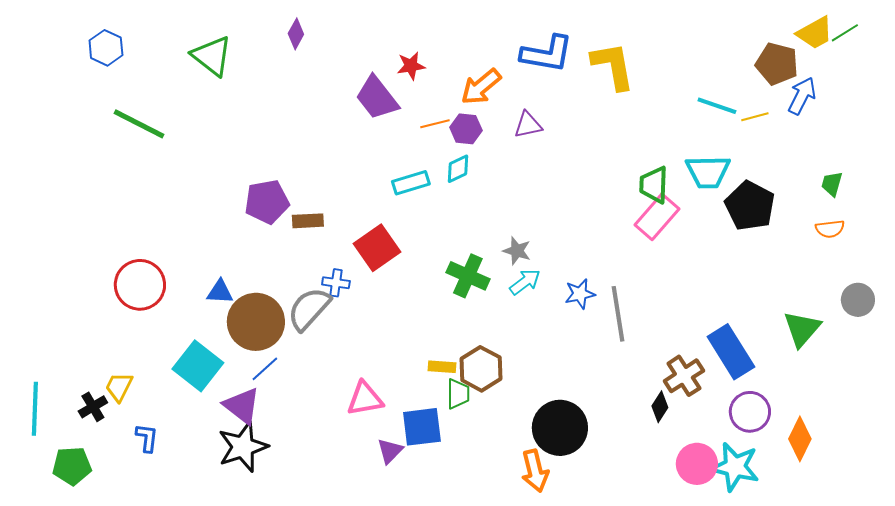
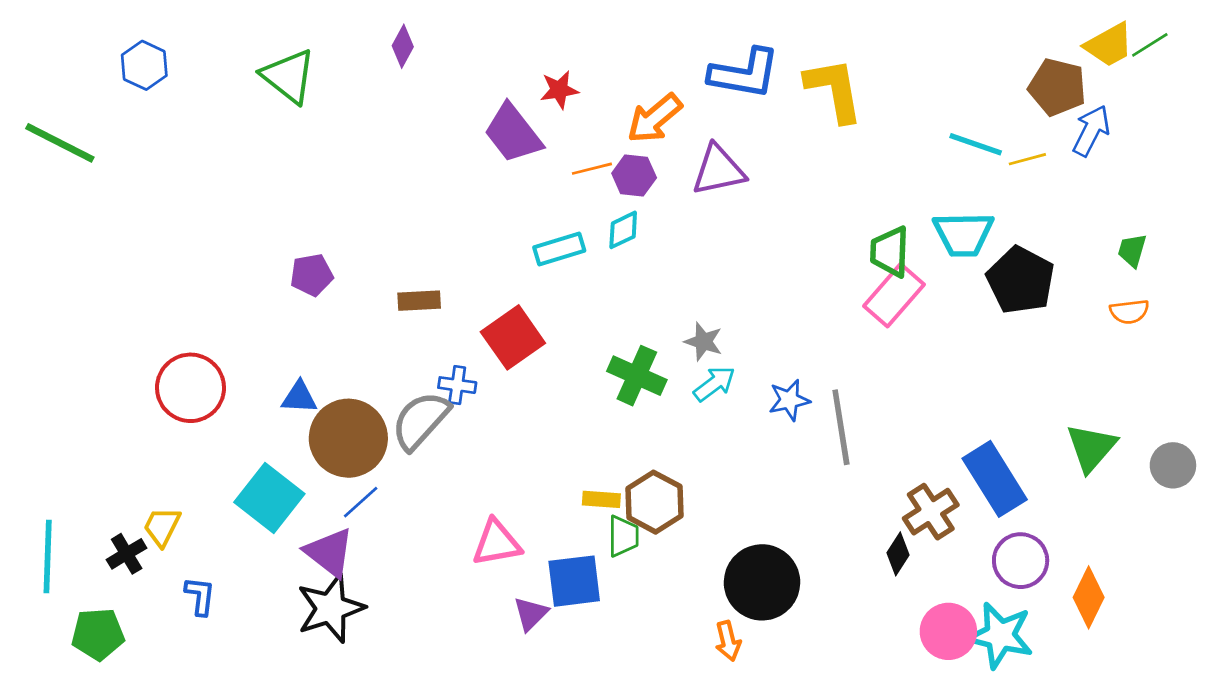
green line: (139, 124) -> (60, 143), moved
purple triangle: (528, 125) -> (718, 170), size x1.4
purple pentagon: (267, 202) -> (312, 275), moved, size x0.7
gray circle: (858, 300) -> (1173, 465), moved
orange arrow: (535, 471) -> (728, 641), size x0.7

